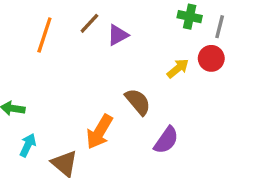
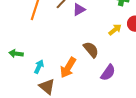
cyan arrow: (28, 145) -> (39, 67), moved

